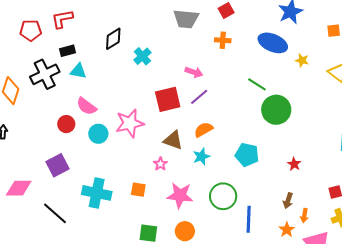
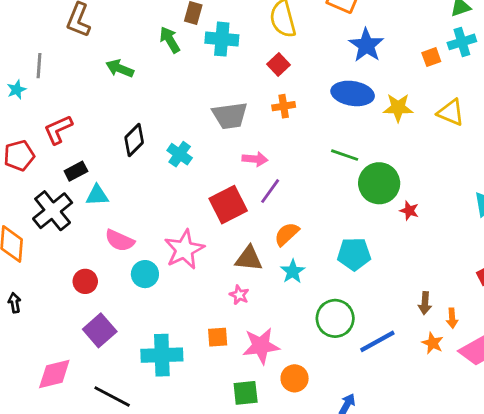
gray trapezoid: (186, 19) -> (230, 116), moved
yellow star: (302, 60) -> (398, 108), size x1.5
red circle: (66, 124) -> (85, 281), moved
red star: (294, 164) -> (409, 211), moved
pink star: (180, 195) -> (261, 346), moved
blue line: (249, 219) -> (377, 341), turned 72

